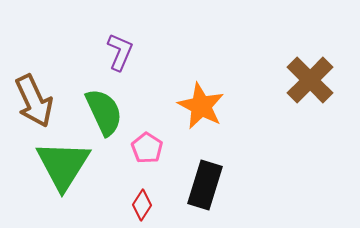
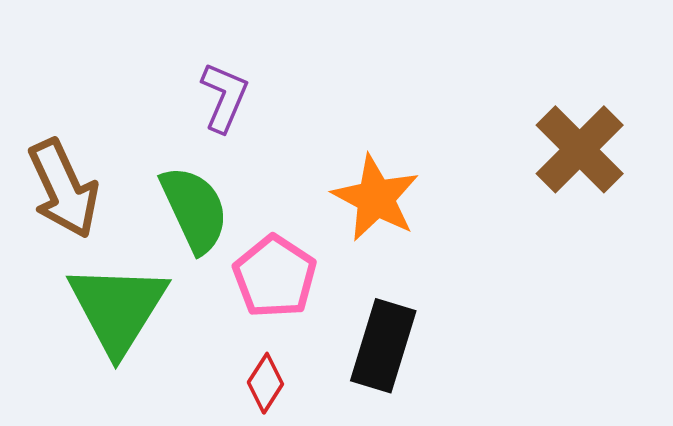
pink pentagon: (147, 148) -> (275, 277), size x1.4

